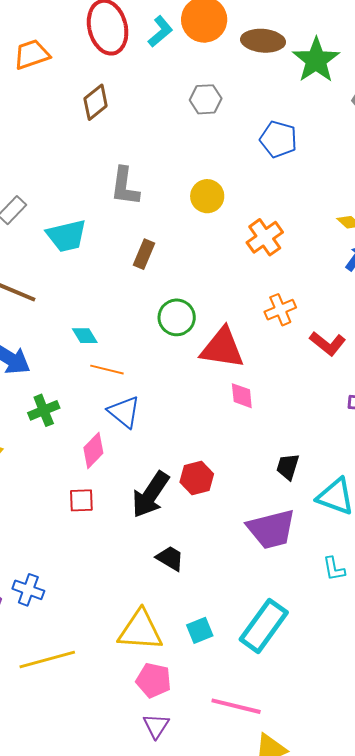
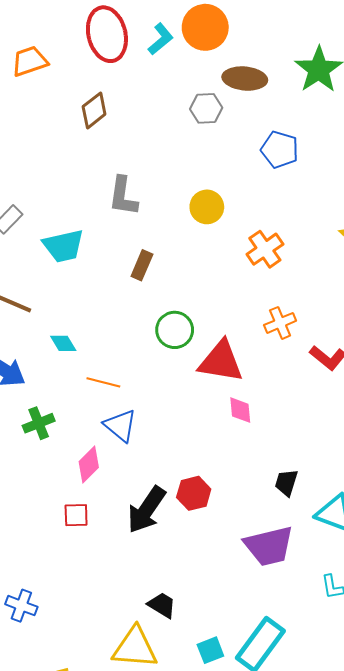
brown ellipse: (263, 41) -> (245, 79), moved
cyan diamond: (85, 336) -> (63, 343), moved
black trapezoid: (170, 558) -> (162, 605), moved
cyan square: (200, 630) -> (210, 650), moved

